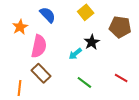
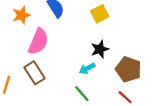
brown pentagon: (120, 27) -> (128, 69), moved
cyan arrow: (75, 54) -> (87, 68), moved

